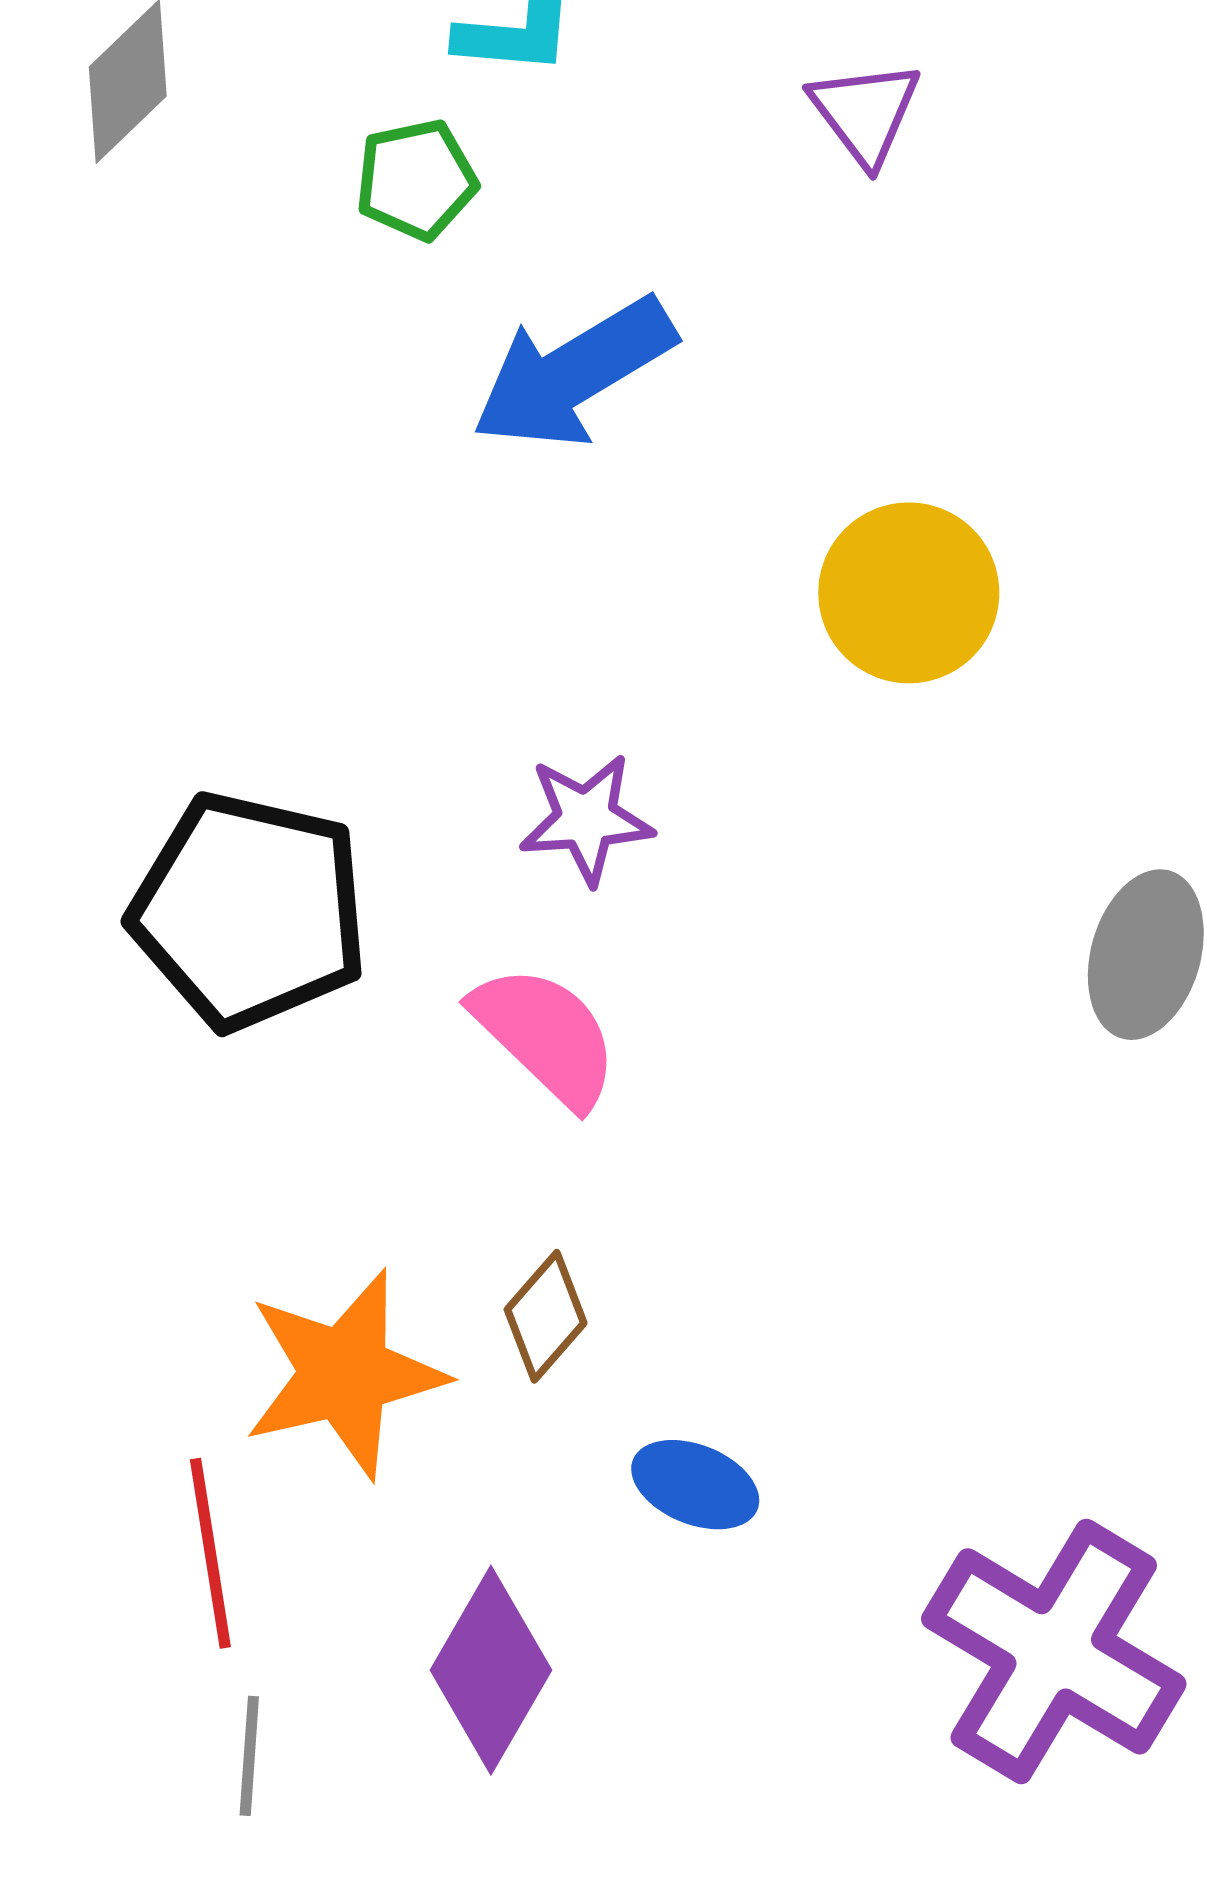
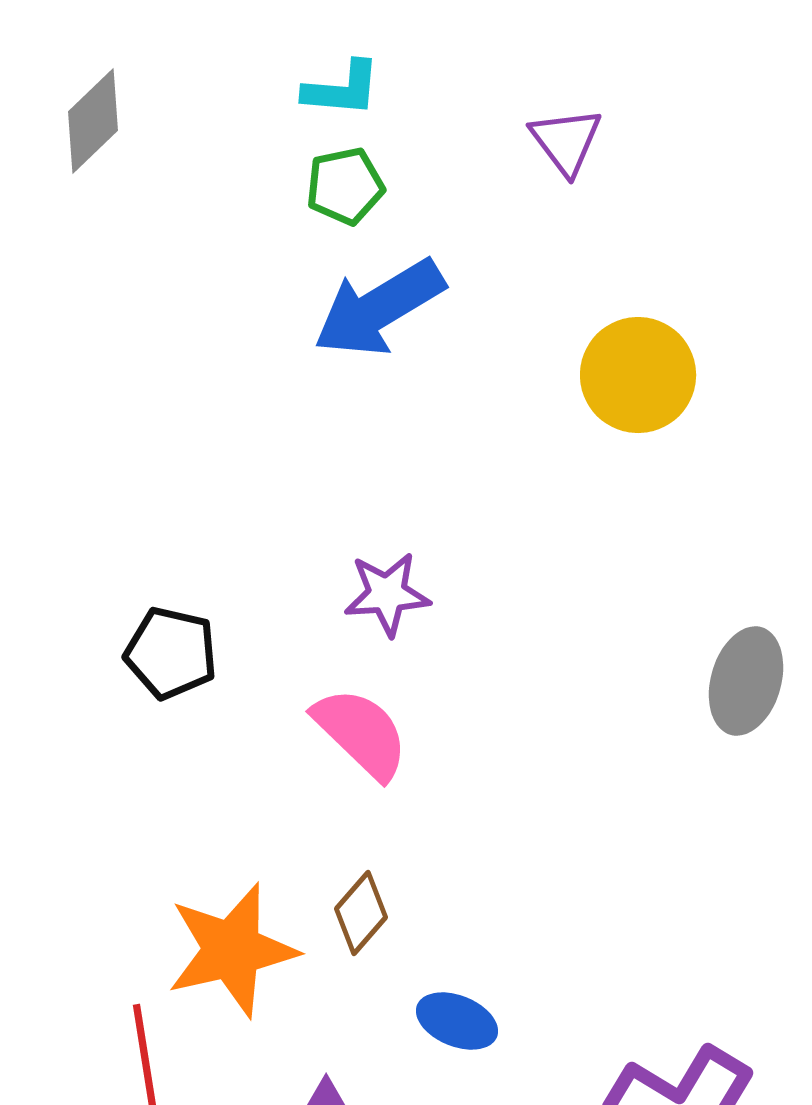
green pentagon: (416, 180) -> (345, 186), moved
yellow circle: (909, 593) -> (638, 375), moved
black pentagon: (249, 911) -> (171, 653), size x0.6

